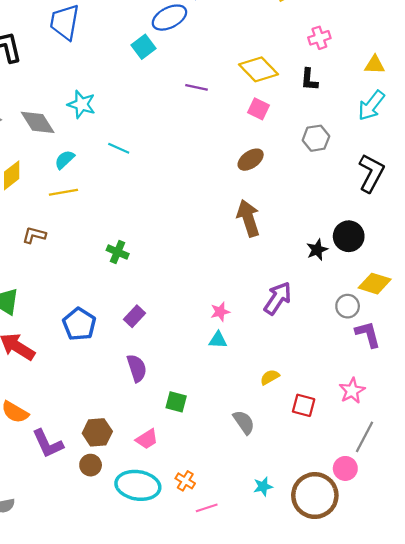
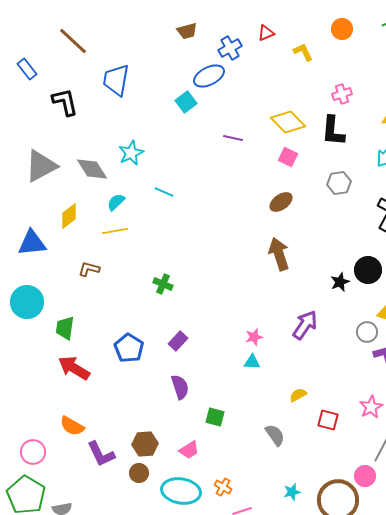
black L-shape: (309, 80) -> (333, 131), size x1.5
cyan star: (82, 104) -> (131, 153), turned 30

